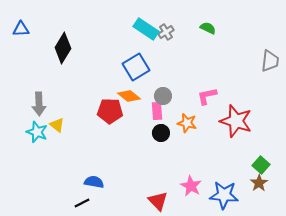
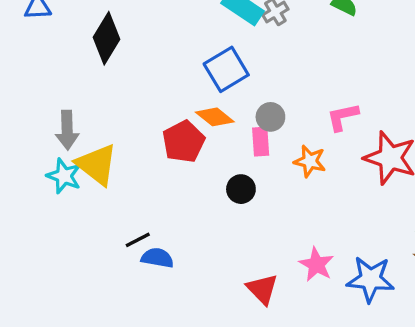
red pentagon: (110, 111) -> (184, 142), turned -30
yellow triangle: (57, 125) -> (97, 164), size x1.8
black circle: (161, 133) -> (241, 189), moved
black line: (82, 203) -> (138, 240), moved

